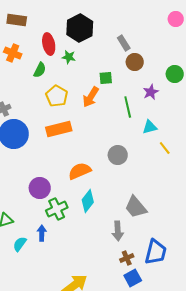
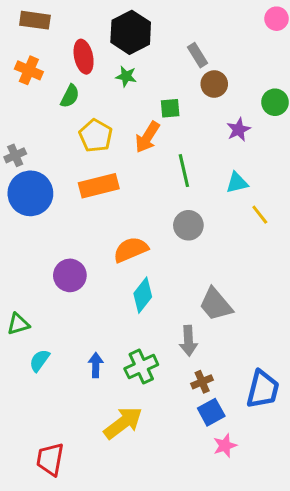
green star: (69, 57) -> (126, 76), moved
green line: (128, 107) -> (184, 171), moved
green cross: (57, 209) -> (141, 367), moved
blue arrow: (42, 233) -> (96, 365), moved
blue trapezoid: (156, 252) -> (263, 389), moved

